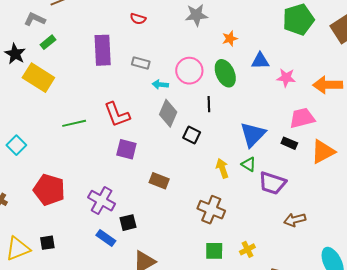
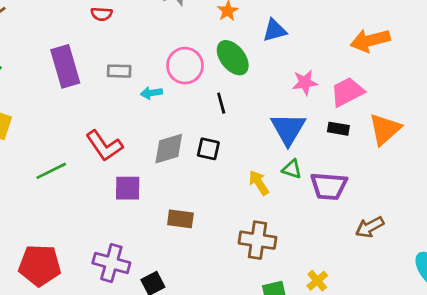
pink star: (286, 78) -> (305, 83), moved
gray diamond: (168, 113) -> (169, 149), moved, turned 64

